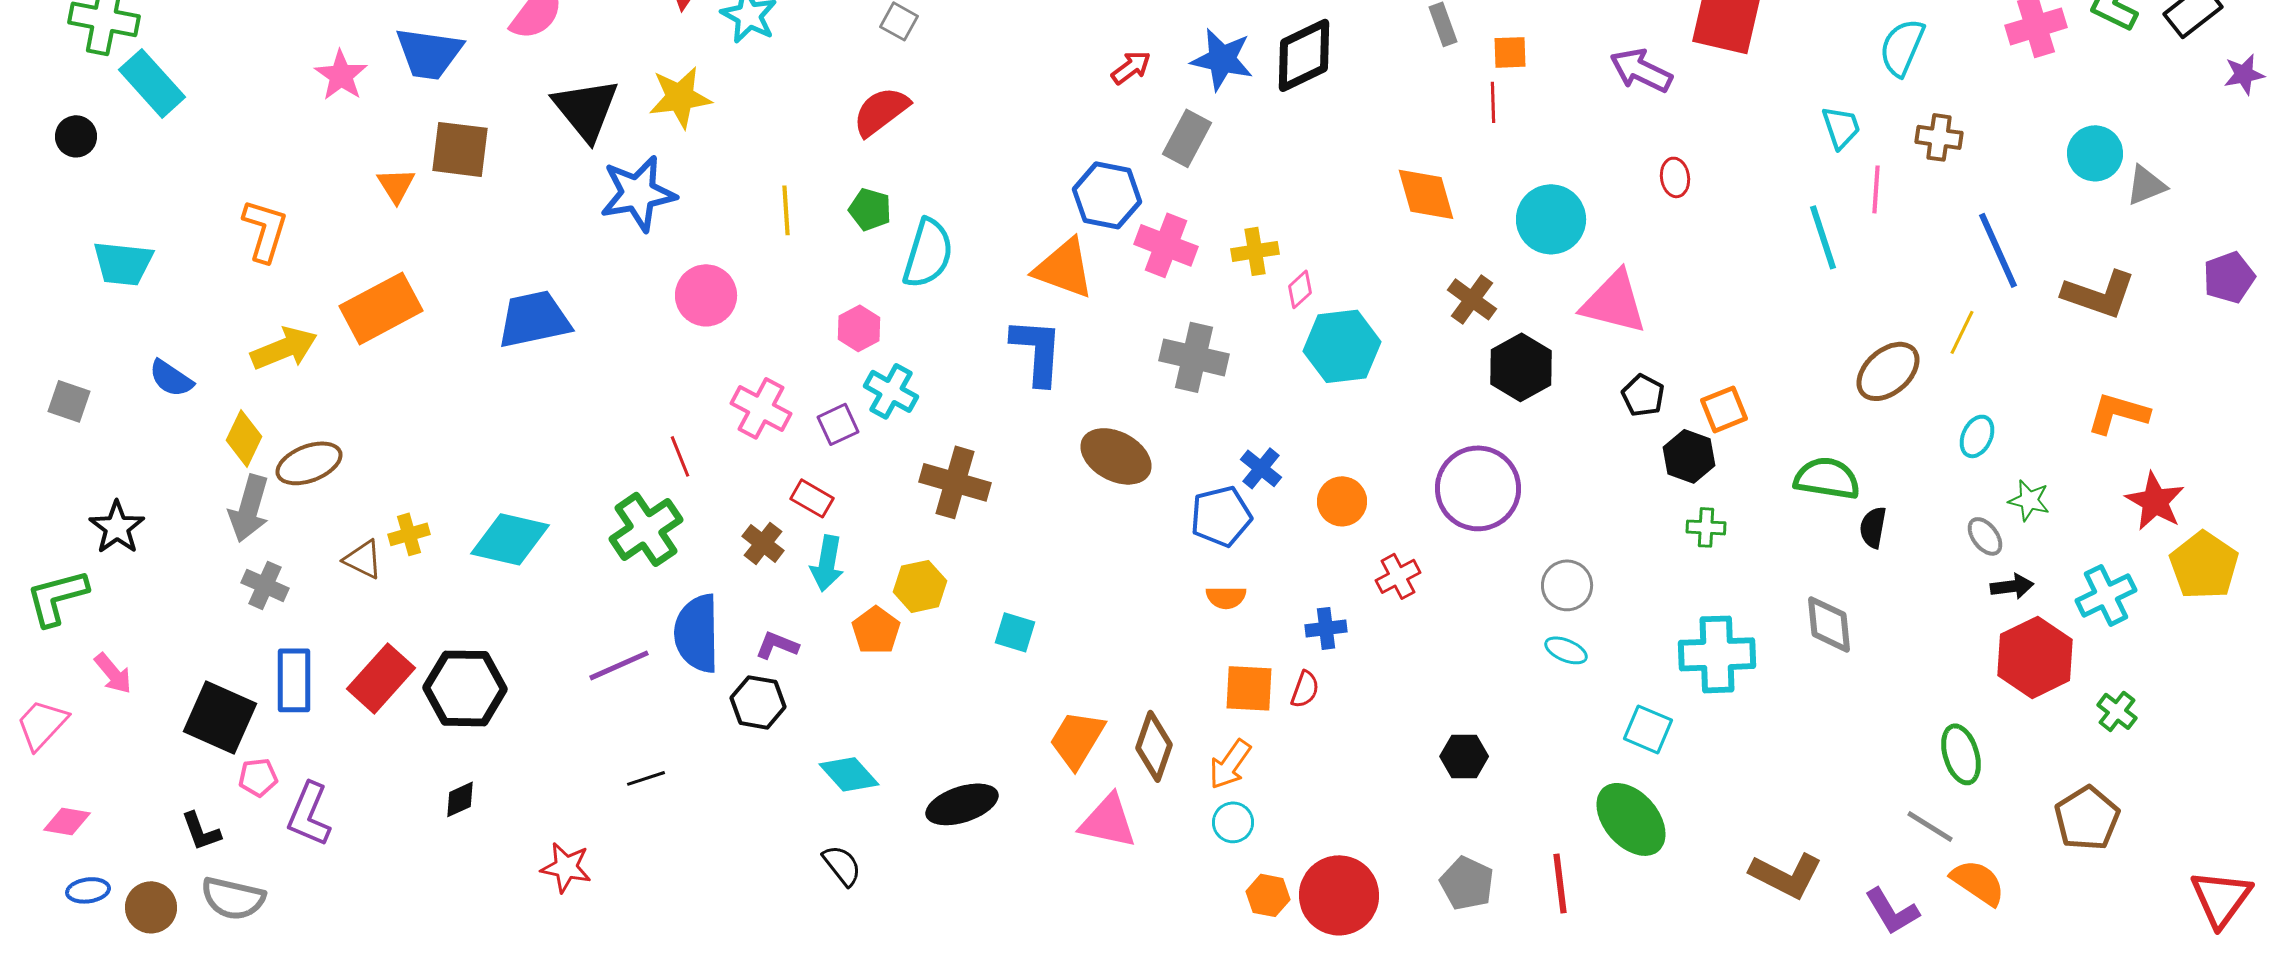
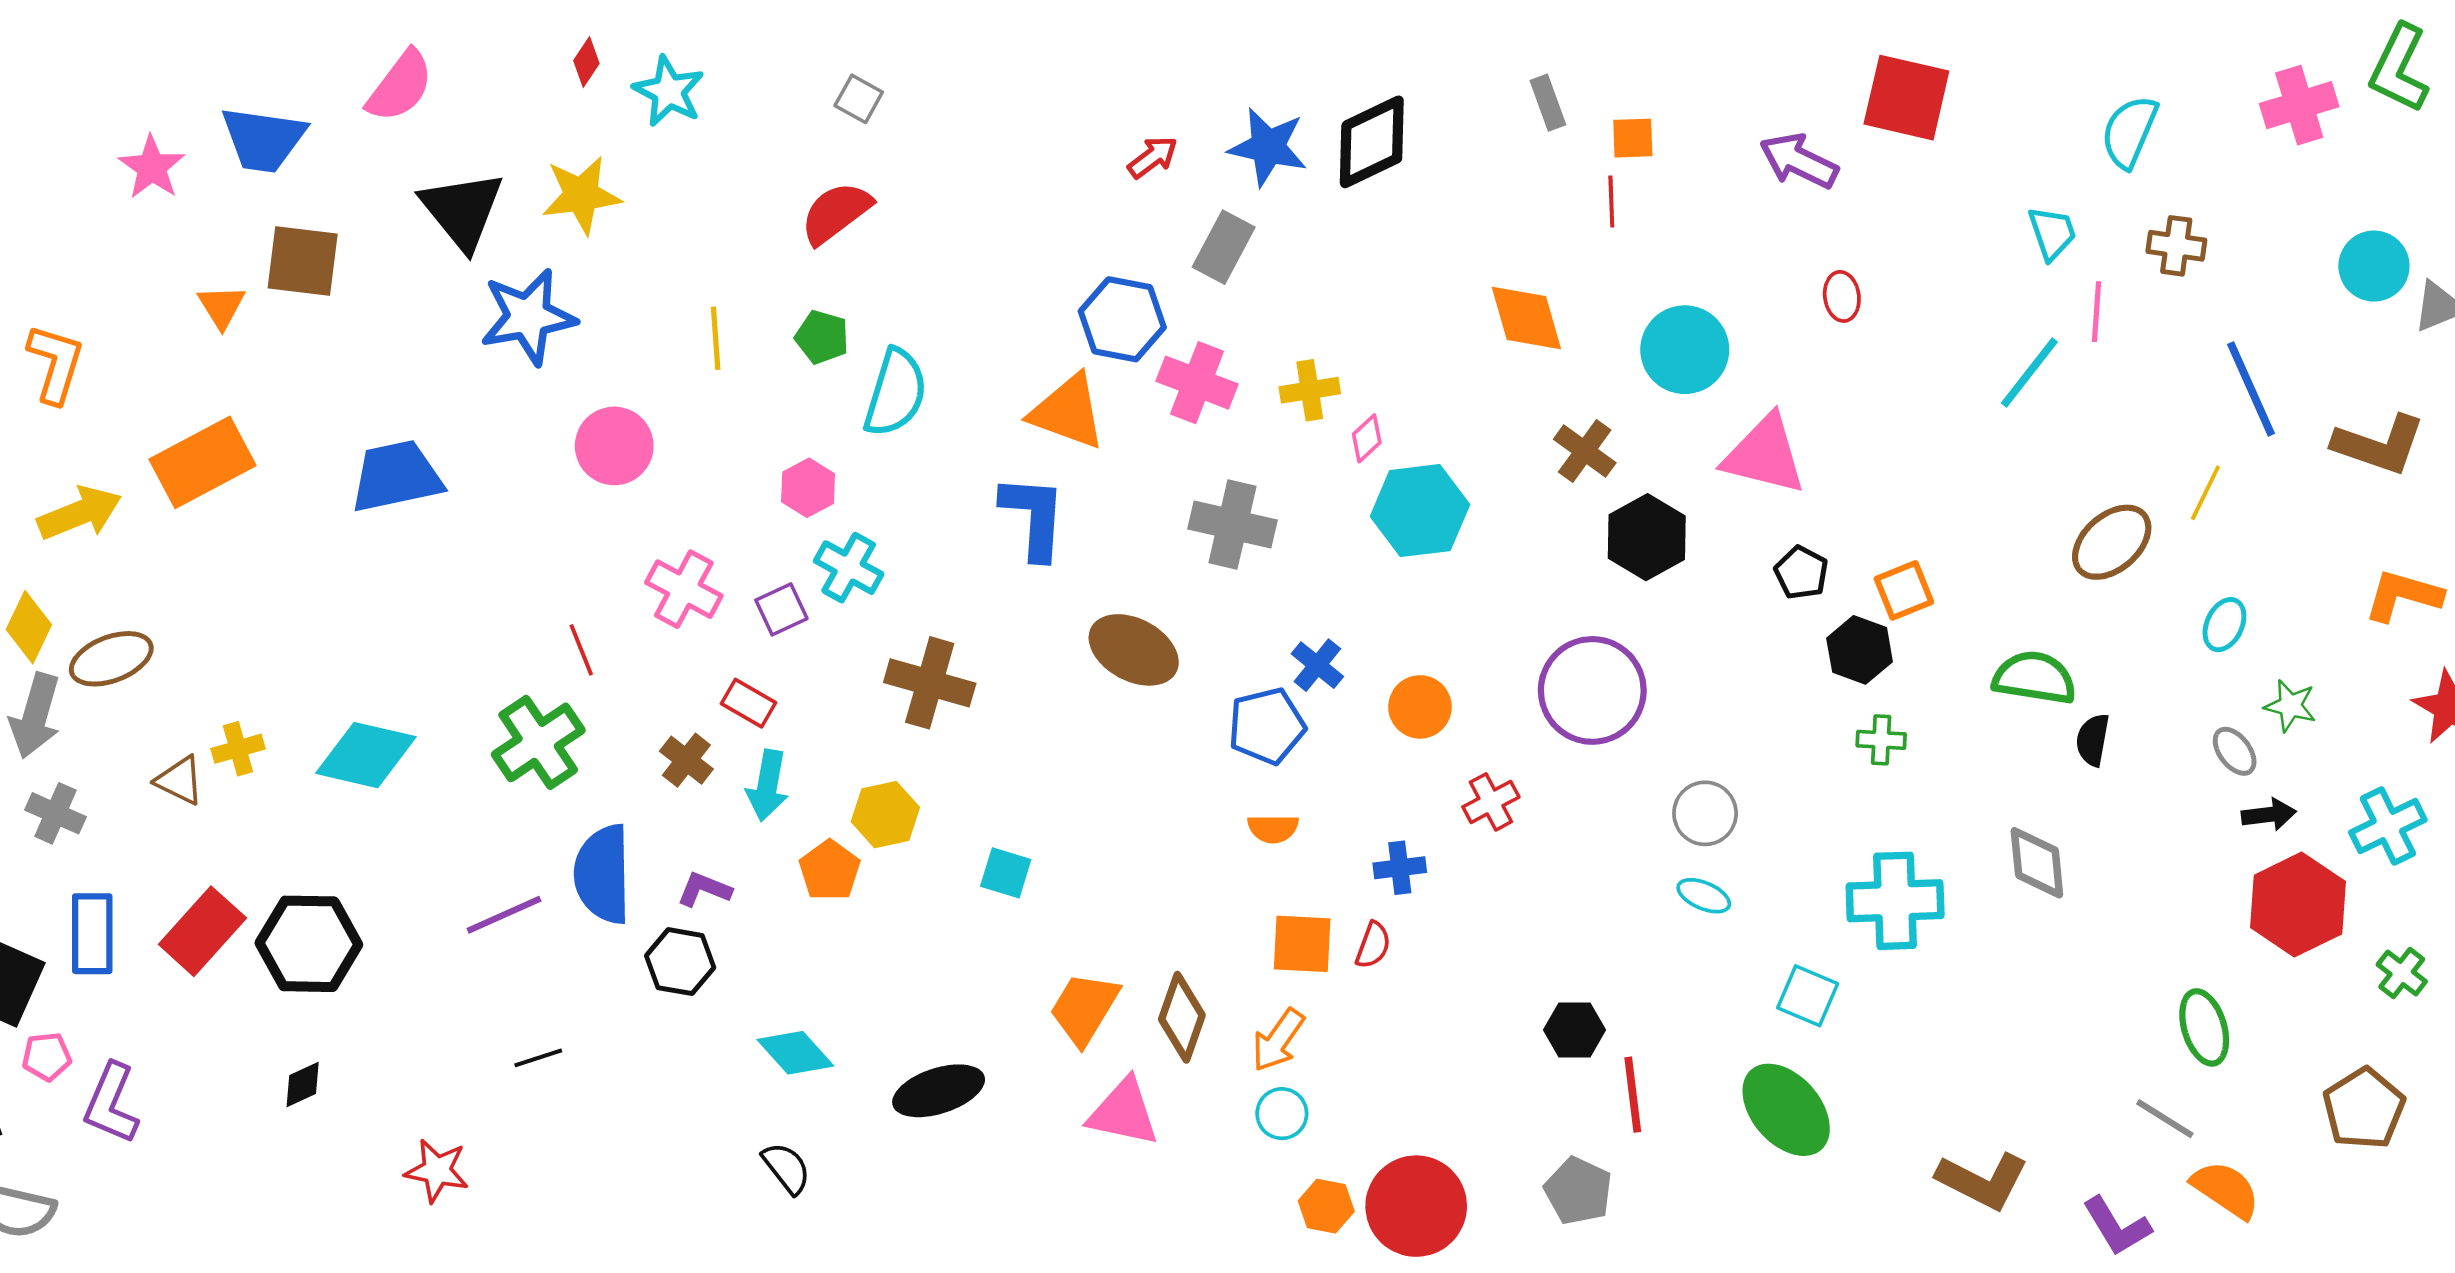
cyan line: (1823, 237) -> (2029, 372), turned 56
red line: (1560, 883) -> (1633, 1095), moved

